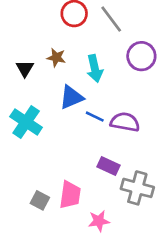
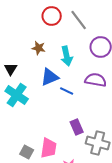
black triangle: (25, 68) -> (11, 69), moved
purple semicircle: (125, 122) -> (96, 80), moved
purple rectangle: (108, 166) -> (77, 127), turned 42

